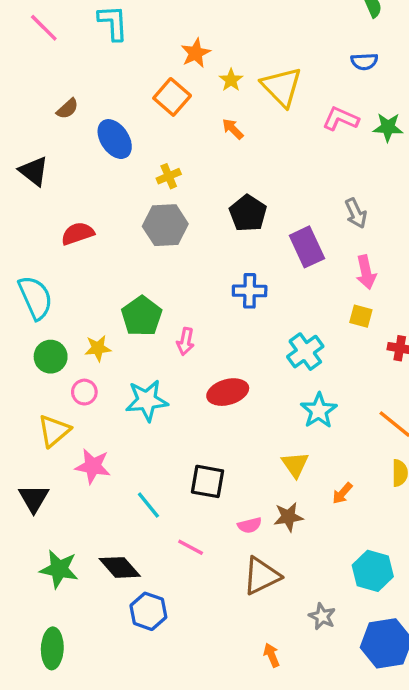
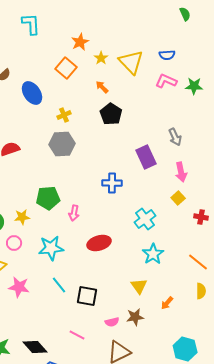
blue semicircle: (364, 61) -> (167, 55), moved
black pentagon: (248, 213) -> (111, 114), moved
green pentagon: (142, 316) -> (48, 198), turned 30
yellow square: (361, 316) -> (178, 198), turned 32
cyan line: (148, 505) -> (59, 285), moved

